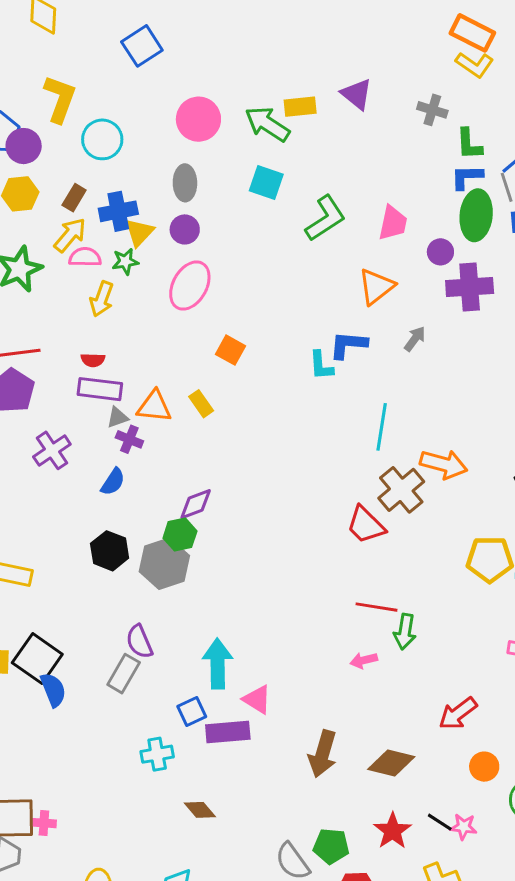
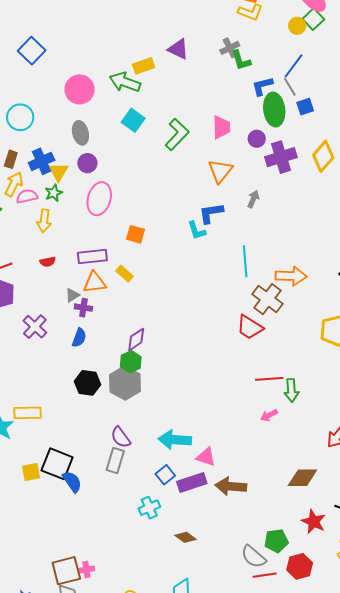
gray cross: (432, 110) -> (230, 48), turned -30
green L-shape: (469, 144) -> (241, 60), moved
cyan square: (266, 183) -> (133, 120), turned 30
purple rectangle: (100, 389) -> (92, 257), moved
cyan arrow: (218, 664) -> (175, 440), turned -72
brown arrow: (323, 754) -> (231, 486), moved, turned 92

